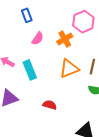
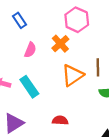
blue rectangle: (27, 15) -> (19, 20), moved

